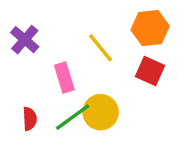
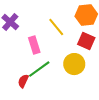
yellow circle: (101, 112) -> (74, 64), moved
red semicircle: (30, 119) -> (23, 81), moved, turned -152

